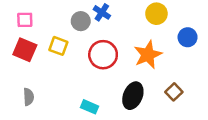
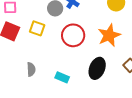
gray semicircle: (29, 97) -> (31, 69), moved

